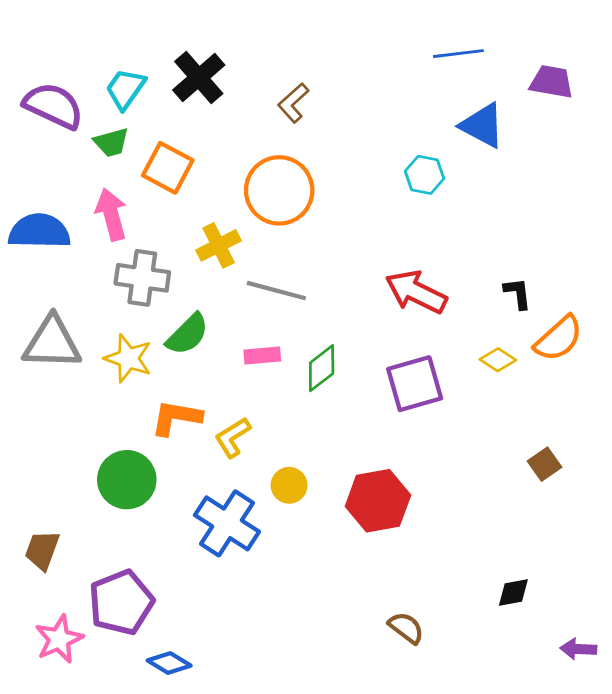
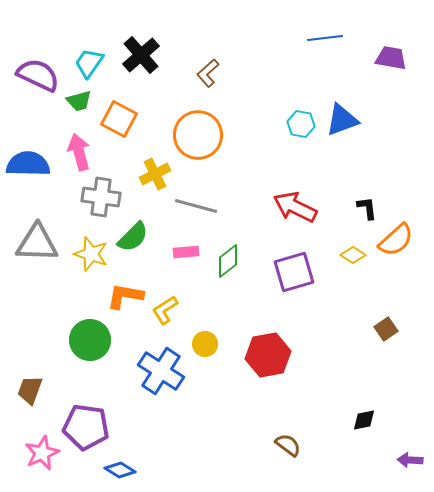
blue triangle: (482, 125) -> (342, 120), moved, turned -48
purple pentagon: (121, 602) -> (86, 427), turned 30

